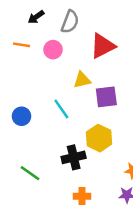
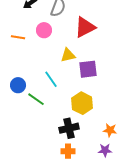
orange line: (22, 45) -> (18, 37), moved
black cross: (74, 157) -> (69, 128), moved
green line: (30, 173) -> (36, 99), moved

